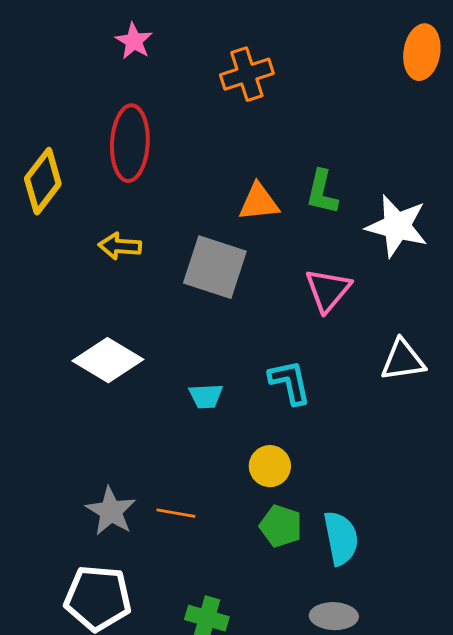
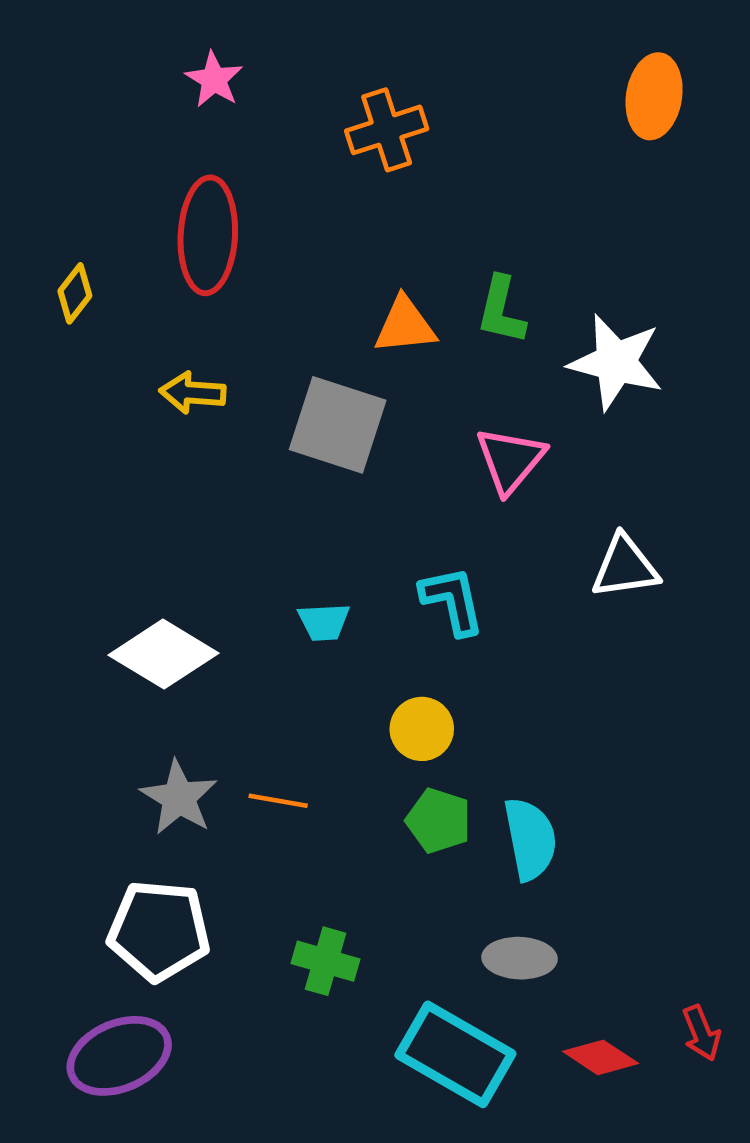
yellow diamond: (43, 181) -> (75, 293), size x0.6
white diamond: (108, 360) -> (164, 654), moved

